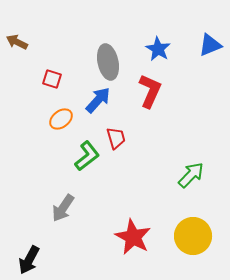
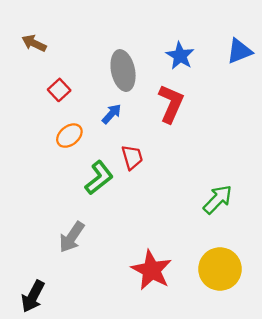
brown arrow: (17, 42) -> (34, 43), moved
red square: (52, 79) -> (59, 90), turned 30
blue arrow: (98, 100) -> (112, 114), size x0.7

